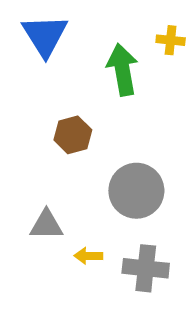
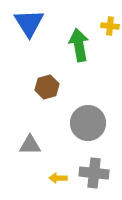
yellow arrow: (88, 256) -> (58, 178), moved

